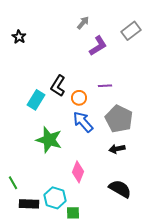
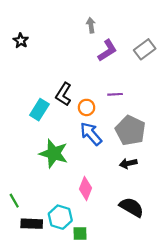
gray arrow: (83, 23) -> (91, 25), turned -48
gray rectangle: (131, 31) -> (145, 49), moved

